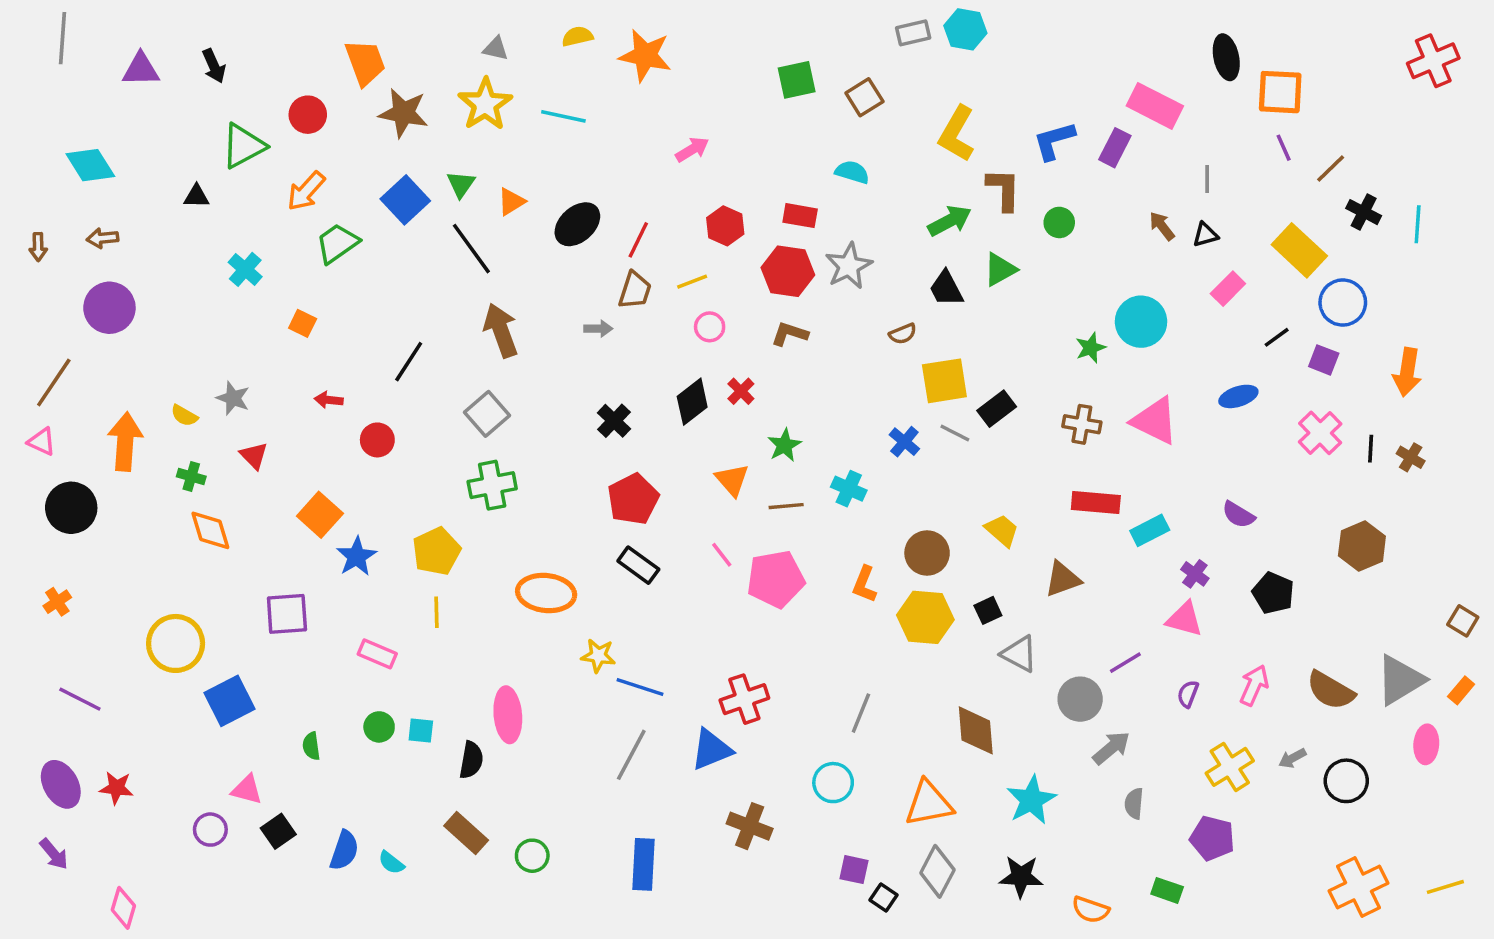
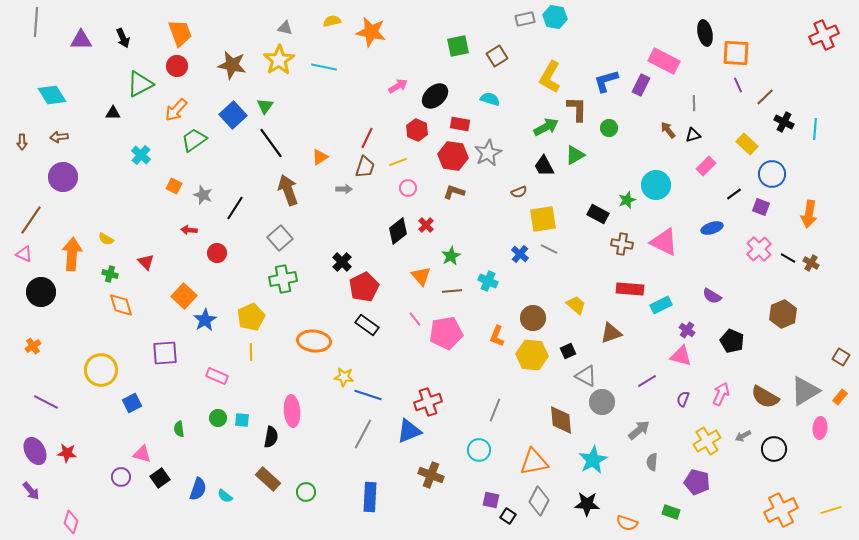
orange trapezoid: (365, 62) -> (180, 33), moved
orange triangle: (511, 202) -> (320, 157), moved
black ellipse: (577, 224) -> (435, 96), moved
yellow rectangle: (1299, 250) -> (747, 144), size x0.7
gray star: (233, 398) -> (203, 195), moved
black rectangle: (997, 409) -> (598, 214), moved, turned 65
black cross: (614, 421) -> (342, 262), moved
black line: (1371, 449) -> (788, 258), turned -63
gray circle: (1080, 699) -> (602, 402), moved
blue square: (229, 701) -> (132, 403), size x0.7

